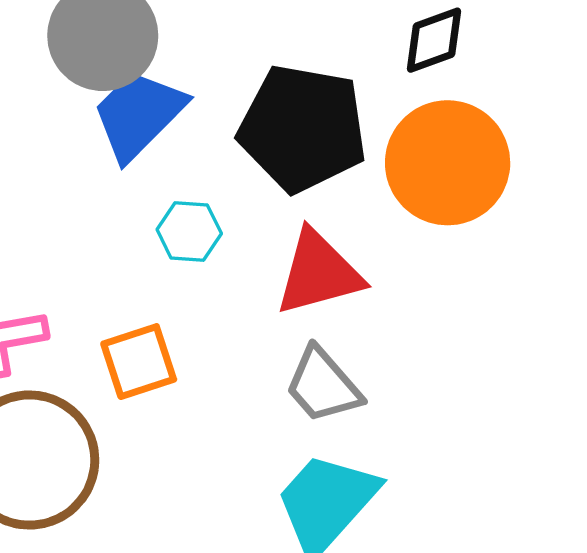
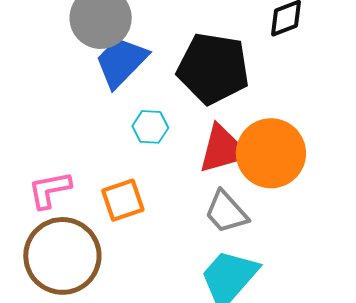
orange circle: (448, 163) -> (271, 153), moved

